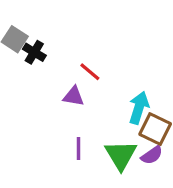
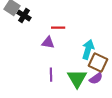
red line: (90, 72) -> (58, 28), turned -40

